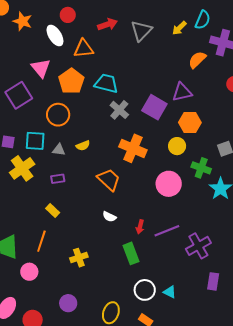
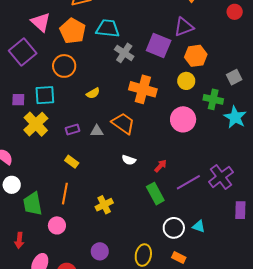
gray triangle: (59, 150) -> (97, 131), moved
red arrow: (140, 227) -> (161, 166), turned -144
purple line: (167, 231) -> (188, 182), moved

